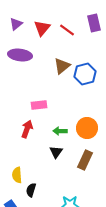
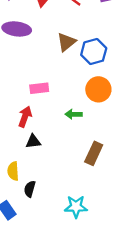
orange circle: (87, 128) -> (98, 89), moved
green arrow: (60, 131) -> (74, 114), moved
black triangle: (56, 152) -> (33, 142), moved, turned 48

